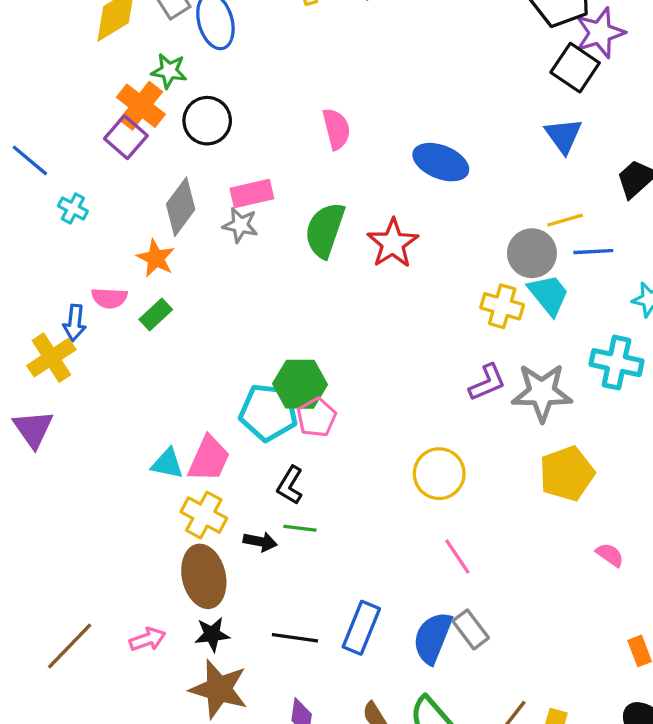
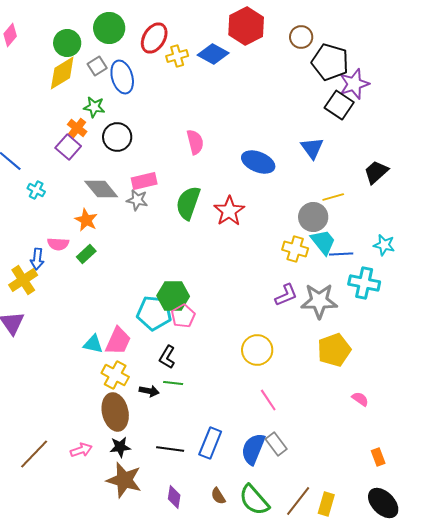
orange cross: (141, 106) -> (77, 128), size x0.7
blue triangle: (563, 136) -> (312, 148), moved
gray diamond: (181, 207) -> (101, 189), turned -76
blue line: (593, 252) -> (341, 254), moved

